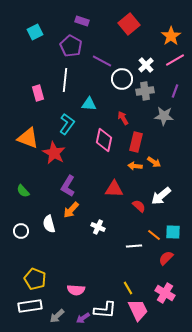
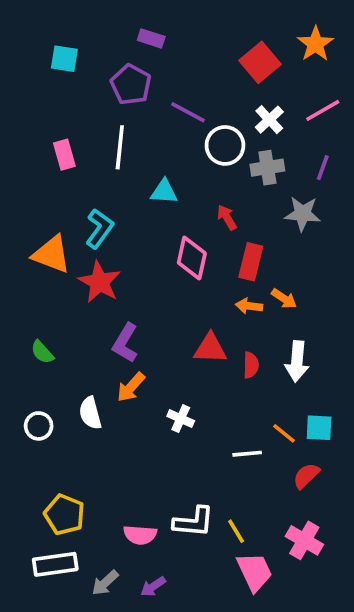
red square: (129, 24) -> (260, 62), moved
cyan square: (35, 32) -> (64, 59), turned 35
orange star: (171, 36) -> (315, 44), moved
pink rectangle: (38, 93) -> (64, 155), moved
cyan L-shape: (67, 124) -> (99, 228), moved
white arrow: (161, 196) -> (297, 361), turned -45
red semicircle: (139, 206) -> (251, 365), moved, turned 48
white L-shape: (105, 310) -> (194, 522), moved

